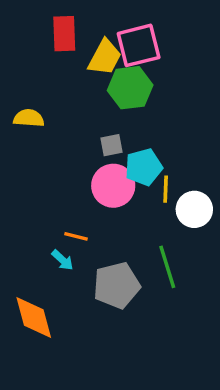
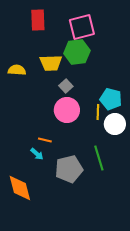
yellow trapezoid: (105, 57) -> (51, 63), moved, turned 60
gray square: (112, 145) -> (66, 86), turned -32
cyan pentagon: (144, 167) -> (111, 99), moved, turned 30

